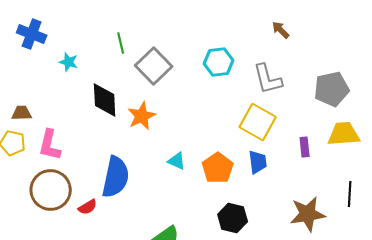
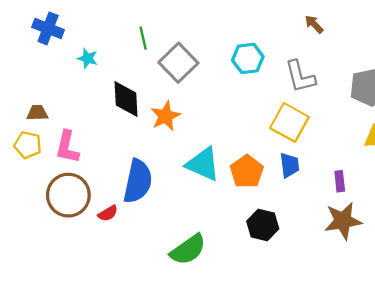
purple rectangle: (305, 147) -> (340, 181), moved
cyan triangle: (177, 161) -> (203, 164), size x1.8

